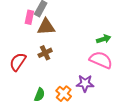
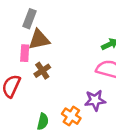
pink rectangle: (29, 17) -> (25, 53), moved

